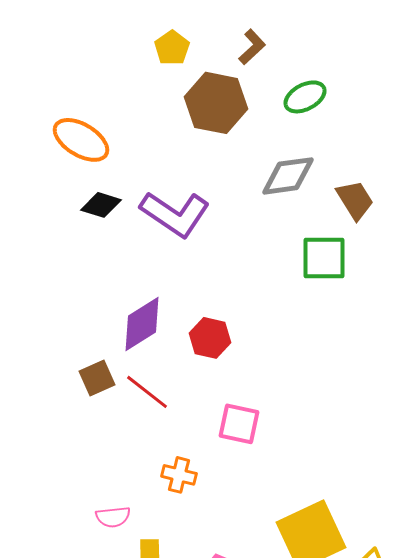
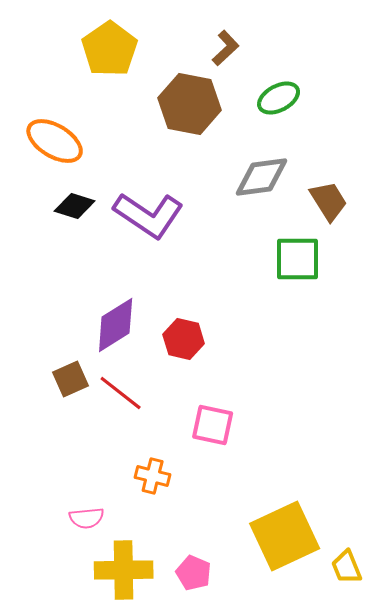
yellow pentagon: (172, 48) -> (110, 49), moved, size x1.6

